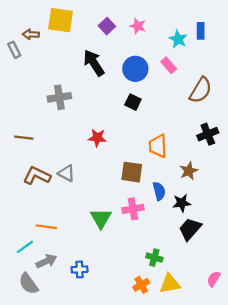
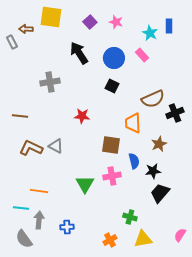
brown semicircle: (201, 90) -> (153, 99), moved, turned 35
cyan line: (25, 247) -> (21, 208), turned 42
gray arrow: (46, 261) -> (39, 220), turned -60
orange cross: (141, 285) -> (110, 240), moved

